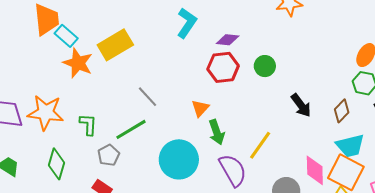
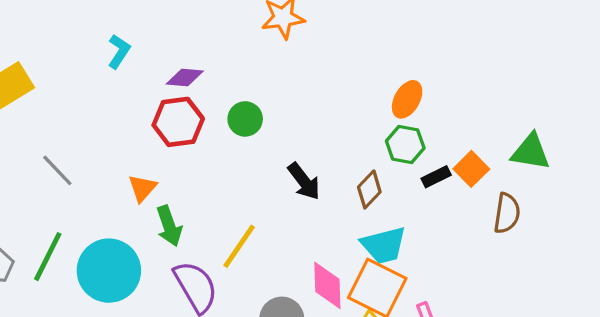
cyan L-shape: (187, 23) -> (119, 51), size x0.7
green line: (131, 129) -> (48, 257), moved, turned -32

